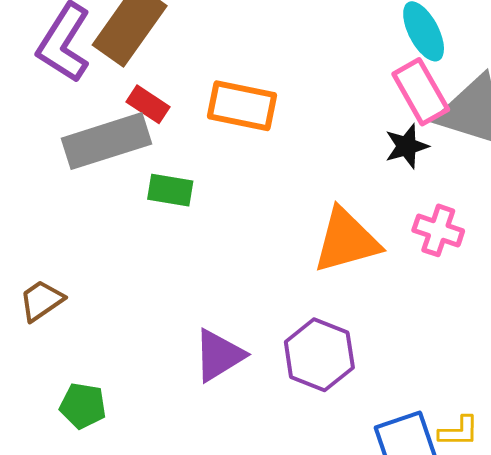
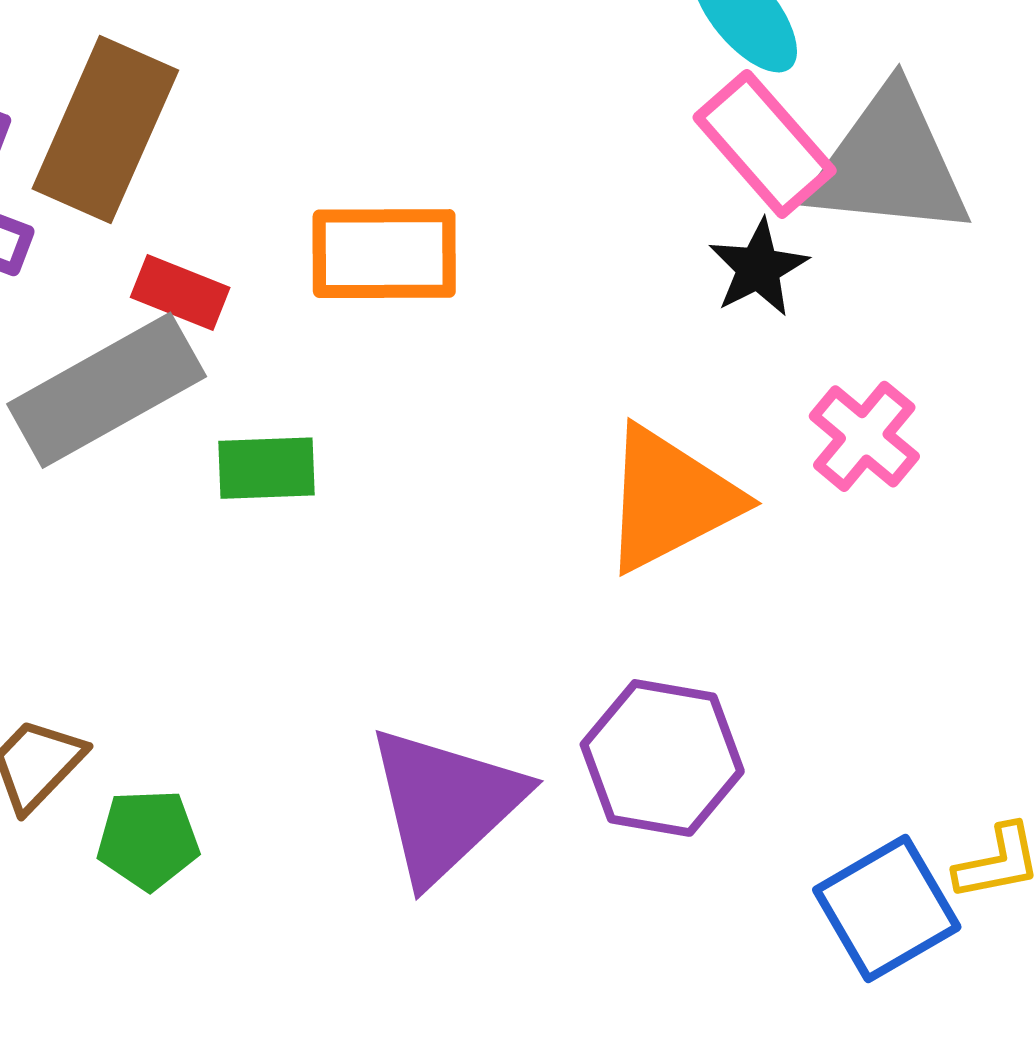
pink cross: (438, 230) -> (864, 436), turned 33
purple triangle: (219, 355) -> (445, 804), size x1.4
green pentagon: (83, 406) -> (148, 840), moved

